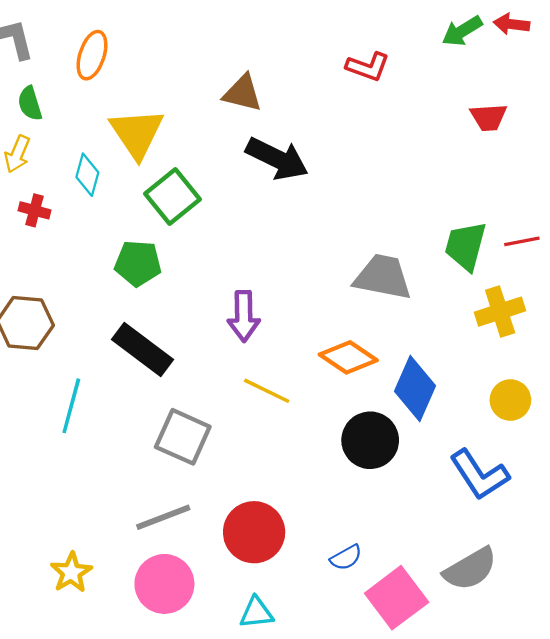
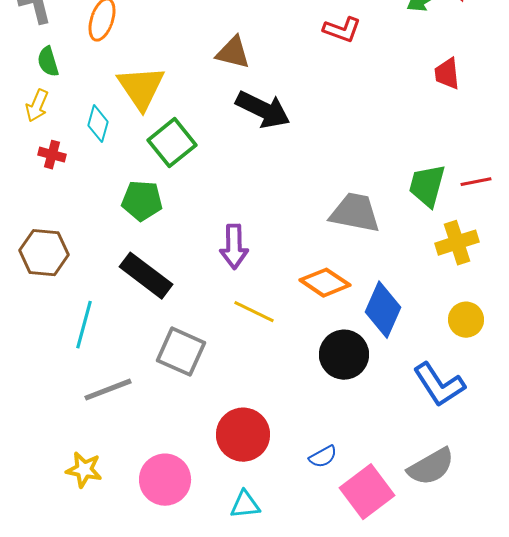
red trapezoid: (489, 117) -> (447, 74), turned 88
gray line: (163, 517) -> (108, 390), moved
yellow star: (71, 572) -> (84, 470), turned -30

